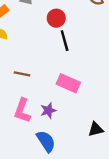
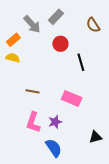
black line: (65, 41) -> (81, 62), moved

